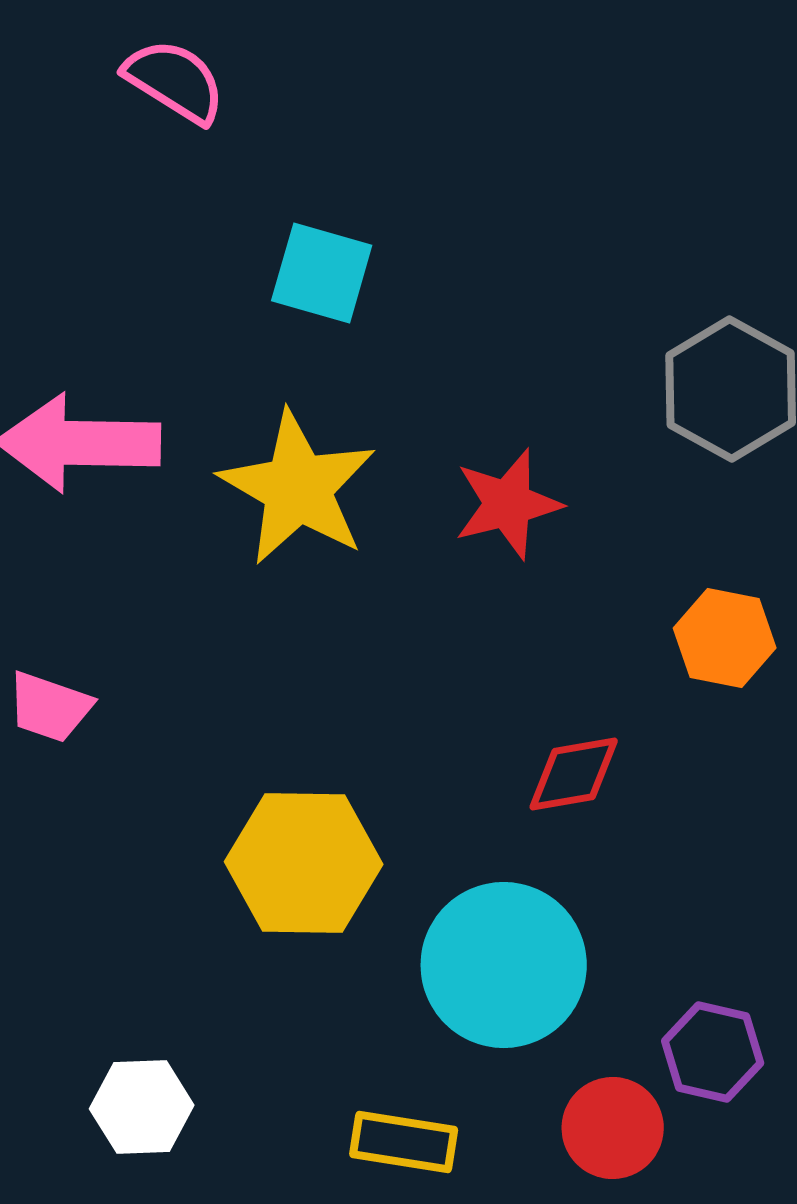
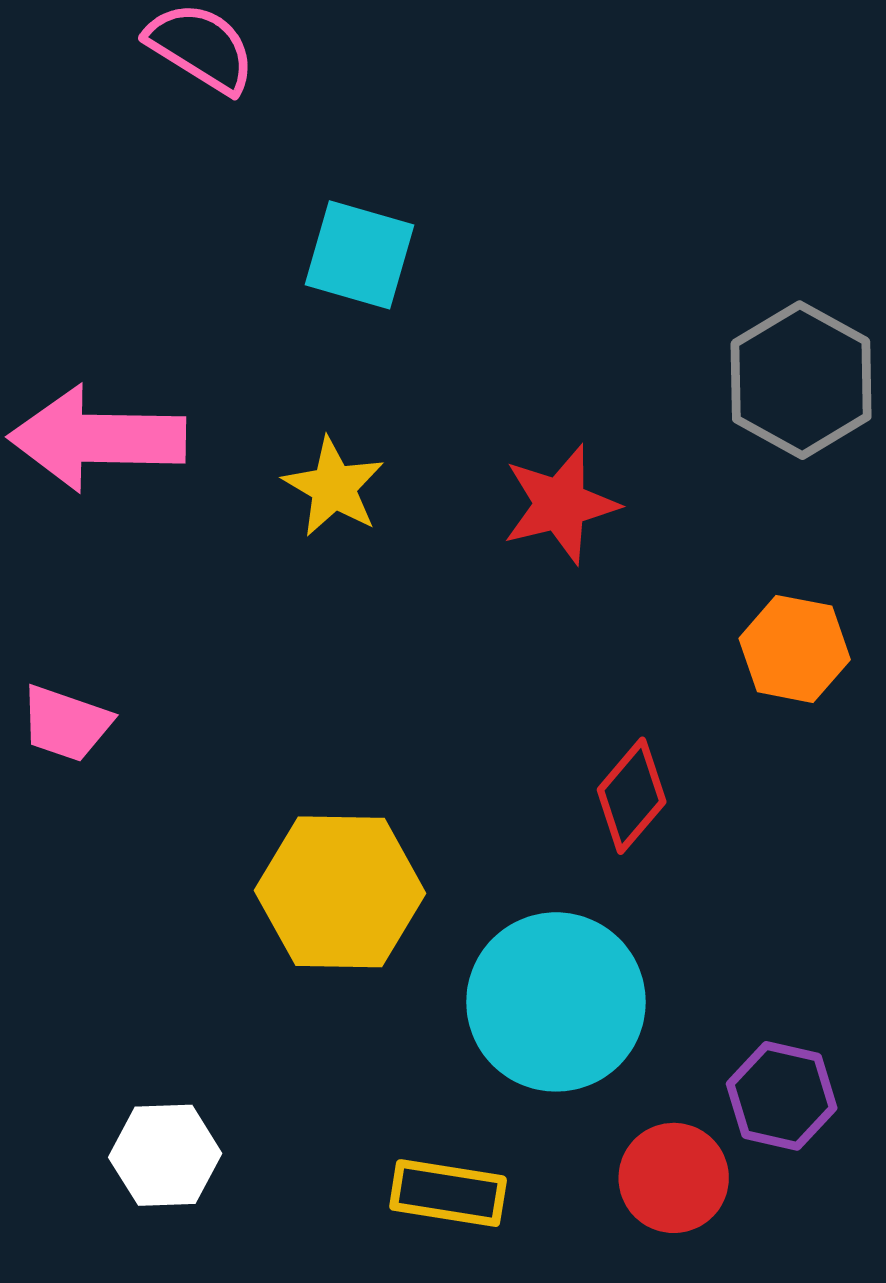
yellow star: (298, 488) -> (334, 487), size x0.6
red diamond: (574, 774) -> (632, 796), turned -40

